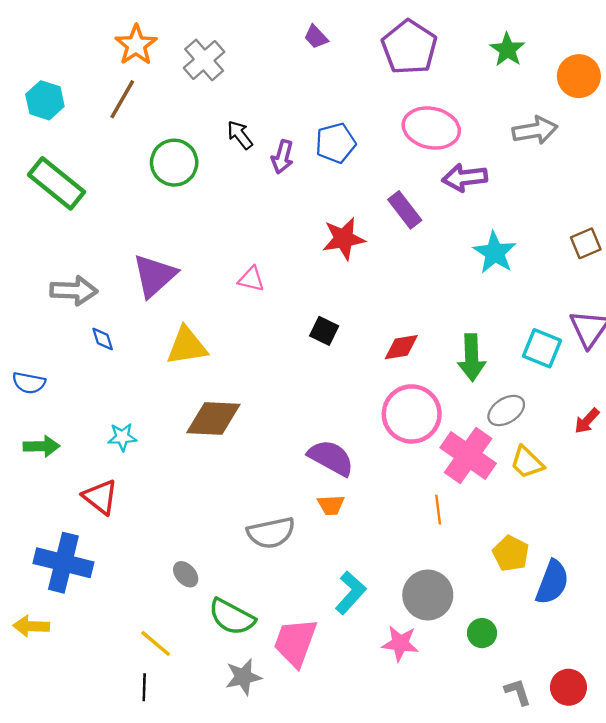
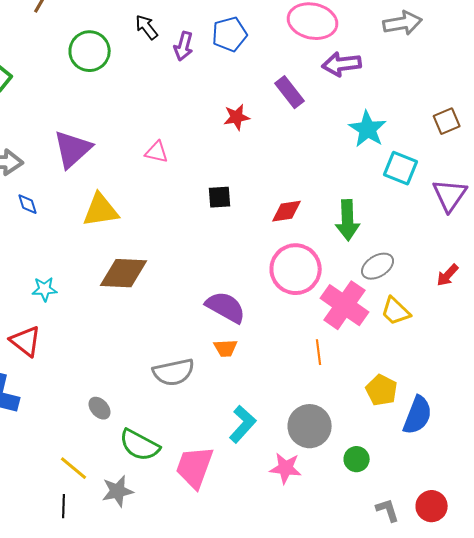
red star: (344, 239) -> (237, 117), size x0.7
black square: (324, 331) -> (220, 197), turned -30
cyan square: (542, 348) -> (401, 168), moved
gray star: (243, 677) -> (118, 491), moved

